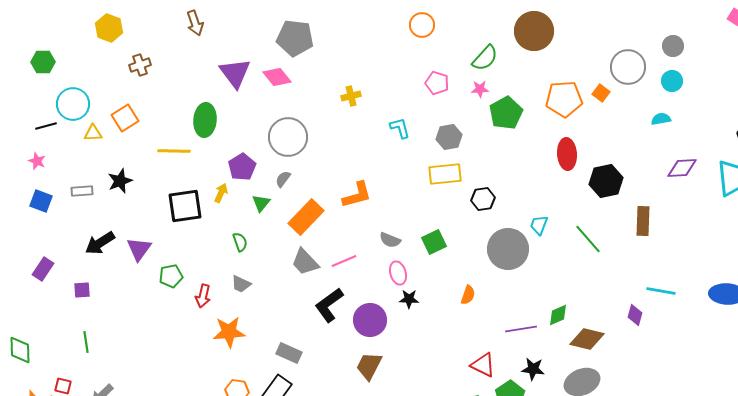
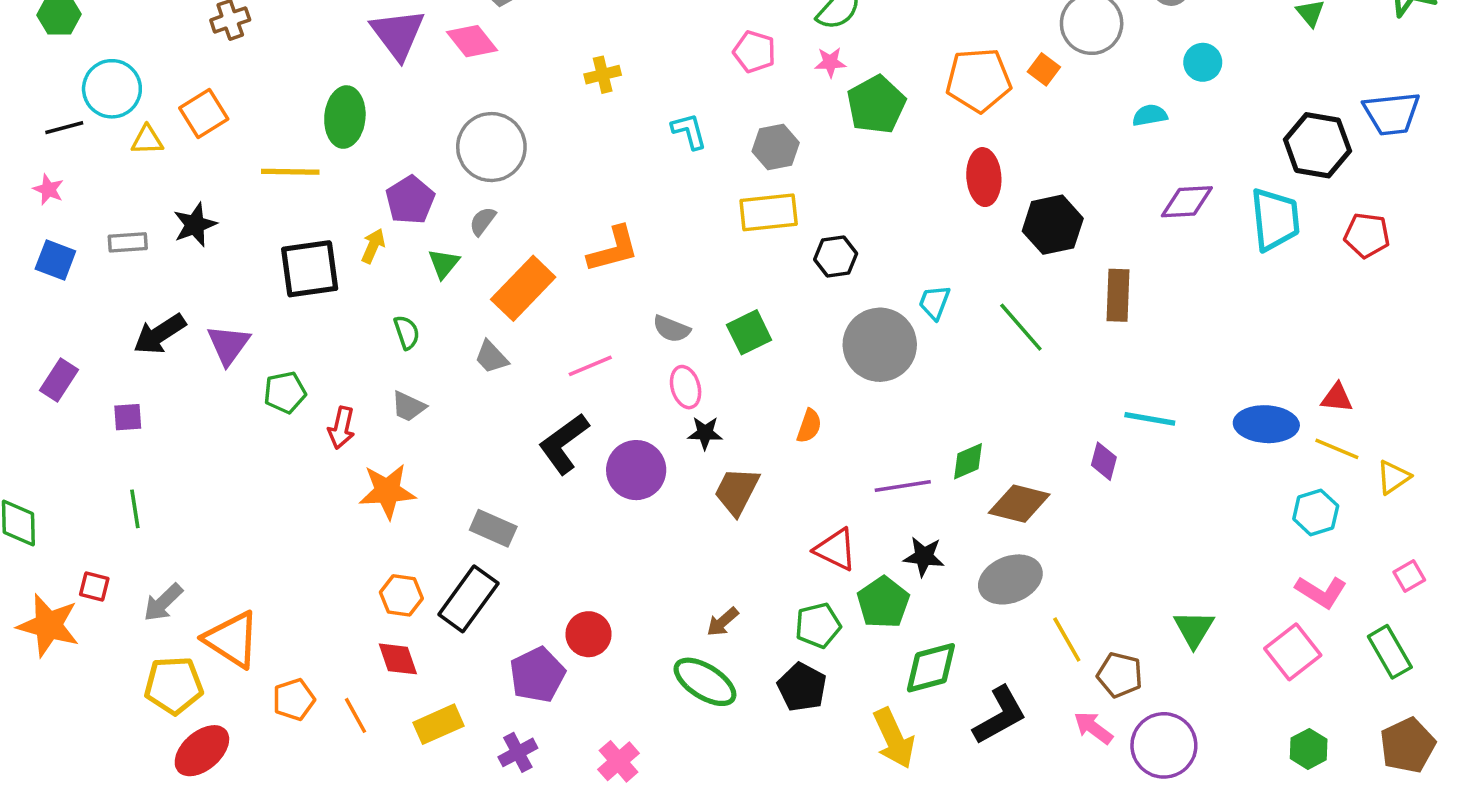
cyan circle: (672, 81) -> (1203, 62), moved
gray trapezoid: (305, 262) -> (491, 357), moved, size x0.7
brown trapezoid: (369, 366) -> (737, 491), moved

